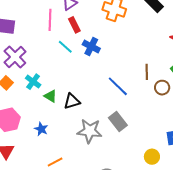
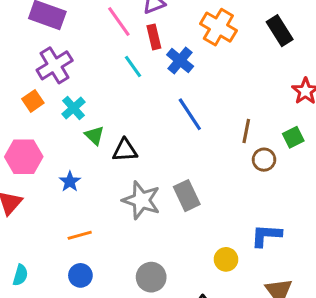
pink line: (50, 20) -> (119, 22), turned -50
blue cross: (91, 46) -> (180, 61), moved
blue line: (118, 86) -> (190, 114), moved

